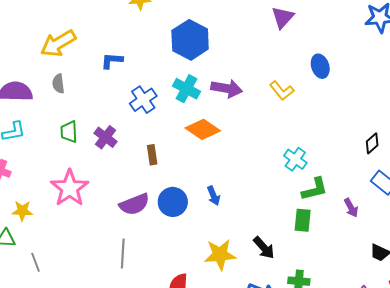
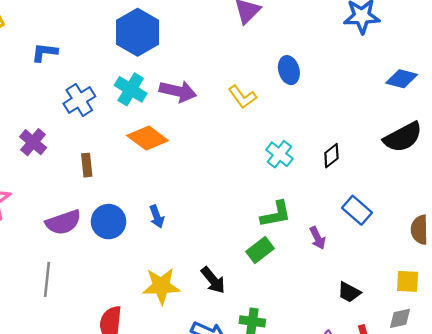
black diamond: (372, 143) -> (331, 156), moved
cyan cross: (295, 159) -> (279, 154), moved
green rectangle: (303, 220) -> (260, 250), turned 45

